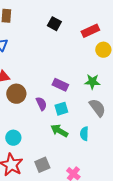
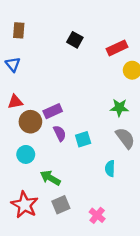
purple rectangle: (60, 85) -> (53, 111), moved, turned -49
green arrow: (59, 131) -> (50, 178), moved
cyan circle: (13, 138) -> (26, 154), moved

